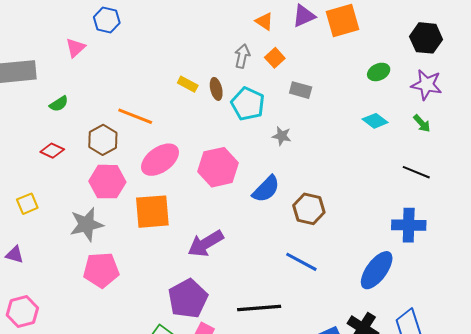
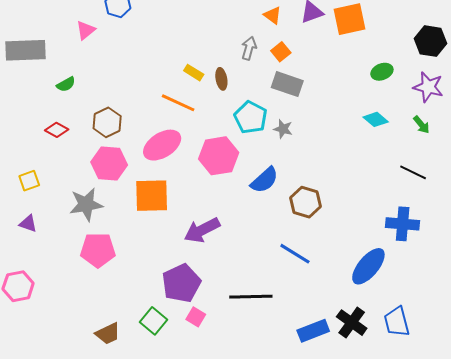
gray rectangle: (301, 90) -> (287, 84), moved, size x1.4
cyan pentagon: (248, 104) -> (251, 117), moved
orange line: (135, 116) -> (178, 103), moved
purple triangle: (15, 255) -> (28, 224), moved

